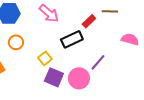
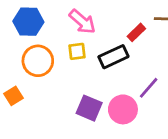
orange circle: (16, 42) -> (38, 61), size x1.5
yellow square: (45, 58) -> (77, 51), moved, turned 32

